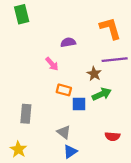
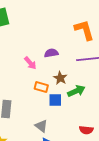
purple semicircle: (68, 42) -> (51, 53), moved
brown star: (94, 74) -> (60, 78), moved

